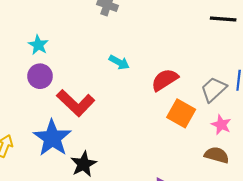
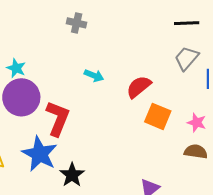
purple circle: (40, 76) -> (21, 97), size x1.6
gray trapezoid: (214, 89) -> (187, 58), moved
red L-shape: (76, 103) -> (58, 118), turned -105

